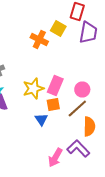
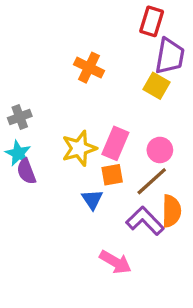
yellow square: (58, 28) -> (157, 86), moved
purple L-shape: (78, 148) -> (145, 221), moved
pink arrow: (55, 158) -> (115, 262), turned -90

